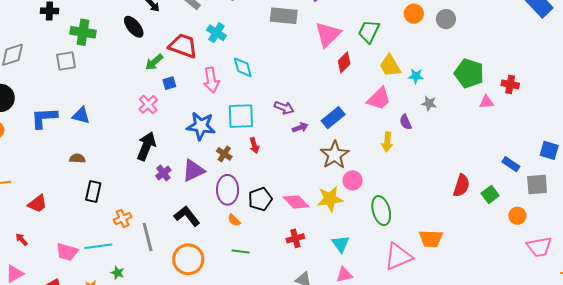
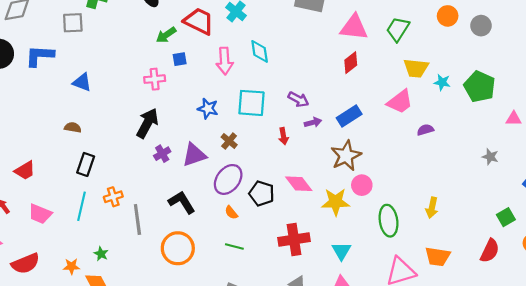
pink triangle: (328, 34) -> (354, 27), turned 44
red diamond: (344, 62) -> (351, 63), moved
yellow trapezoid: (390, 66) -> (416, 68), turned -60
green pentagon: (469, 73) -> (480, 87), moved
gray star: (429, 103) -> (490, 157), moved
pink cross: (148, 104) -> (155, 79), turned 30
blue L-shape: (44, 118) -> (40, 56), moved
purple semicircle: (406, 122) -> (425, 130), turned 91
blue star: (201, 126) -> (208, 108), size x0.7
yellow arrow: (387, 142) -> (432, 208), moved
red arrow: (254, 145) -> (283, 136), moved
red semicircle: (461, 186) -> (490, 251), moved
purple ellipse: (228, 190) -> (228, 179), turned 32
black pentagon: (260, 199) -> (262, 193), turned 30
pink diamond: (296, 202) -> (299, 184), moved
red cross: (295, 238) -> (294, 239), size x1.6
cyan line: (98, 246) -> (81, 206), moved, turned -76
pink trapezoid: (67, 252) -> (40, 214), moved

